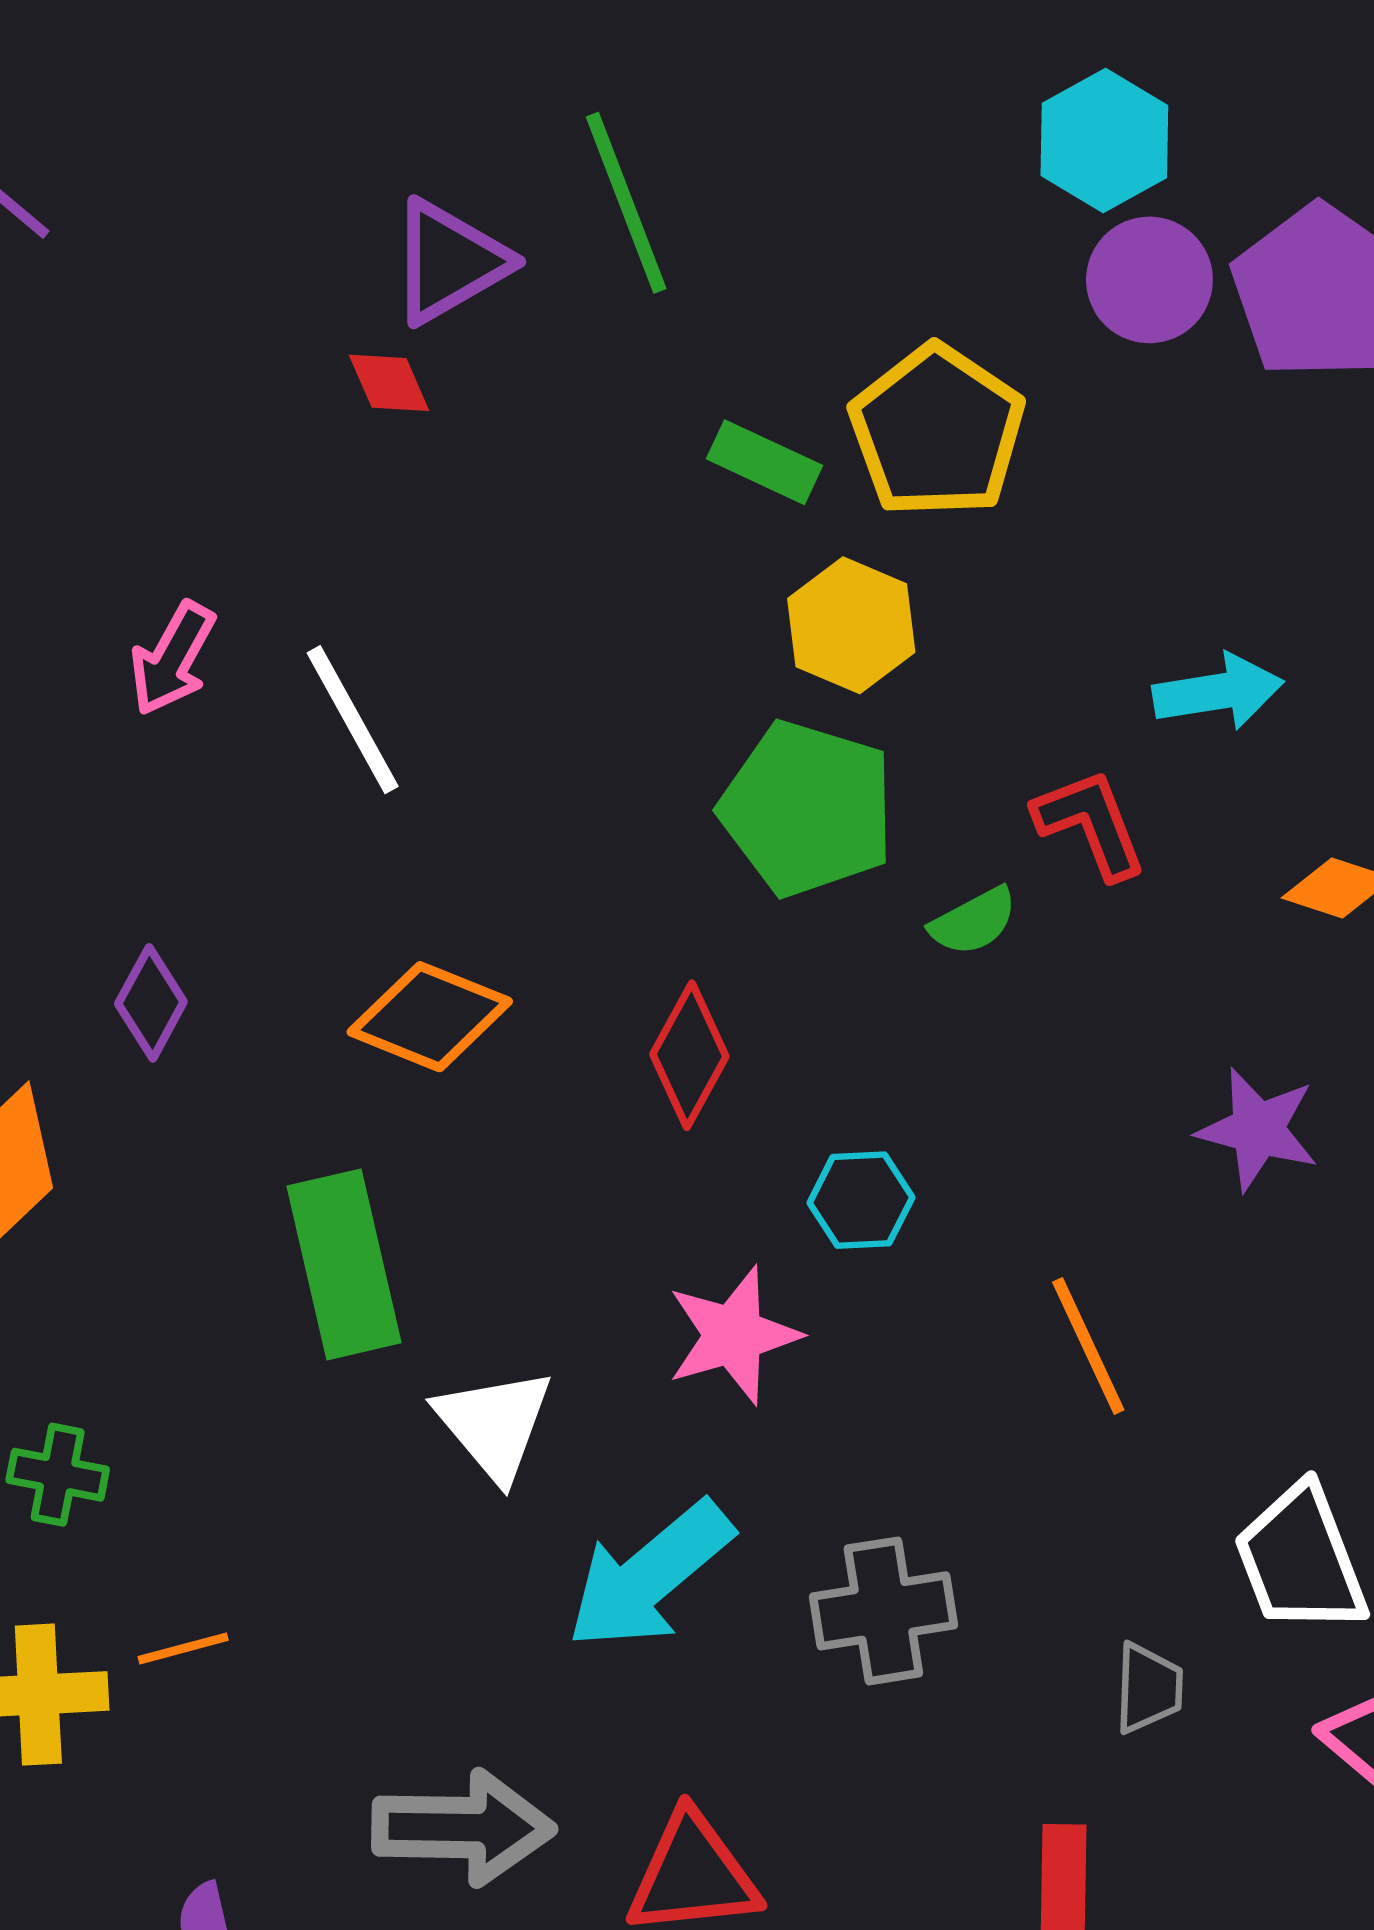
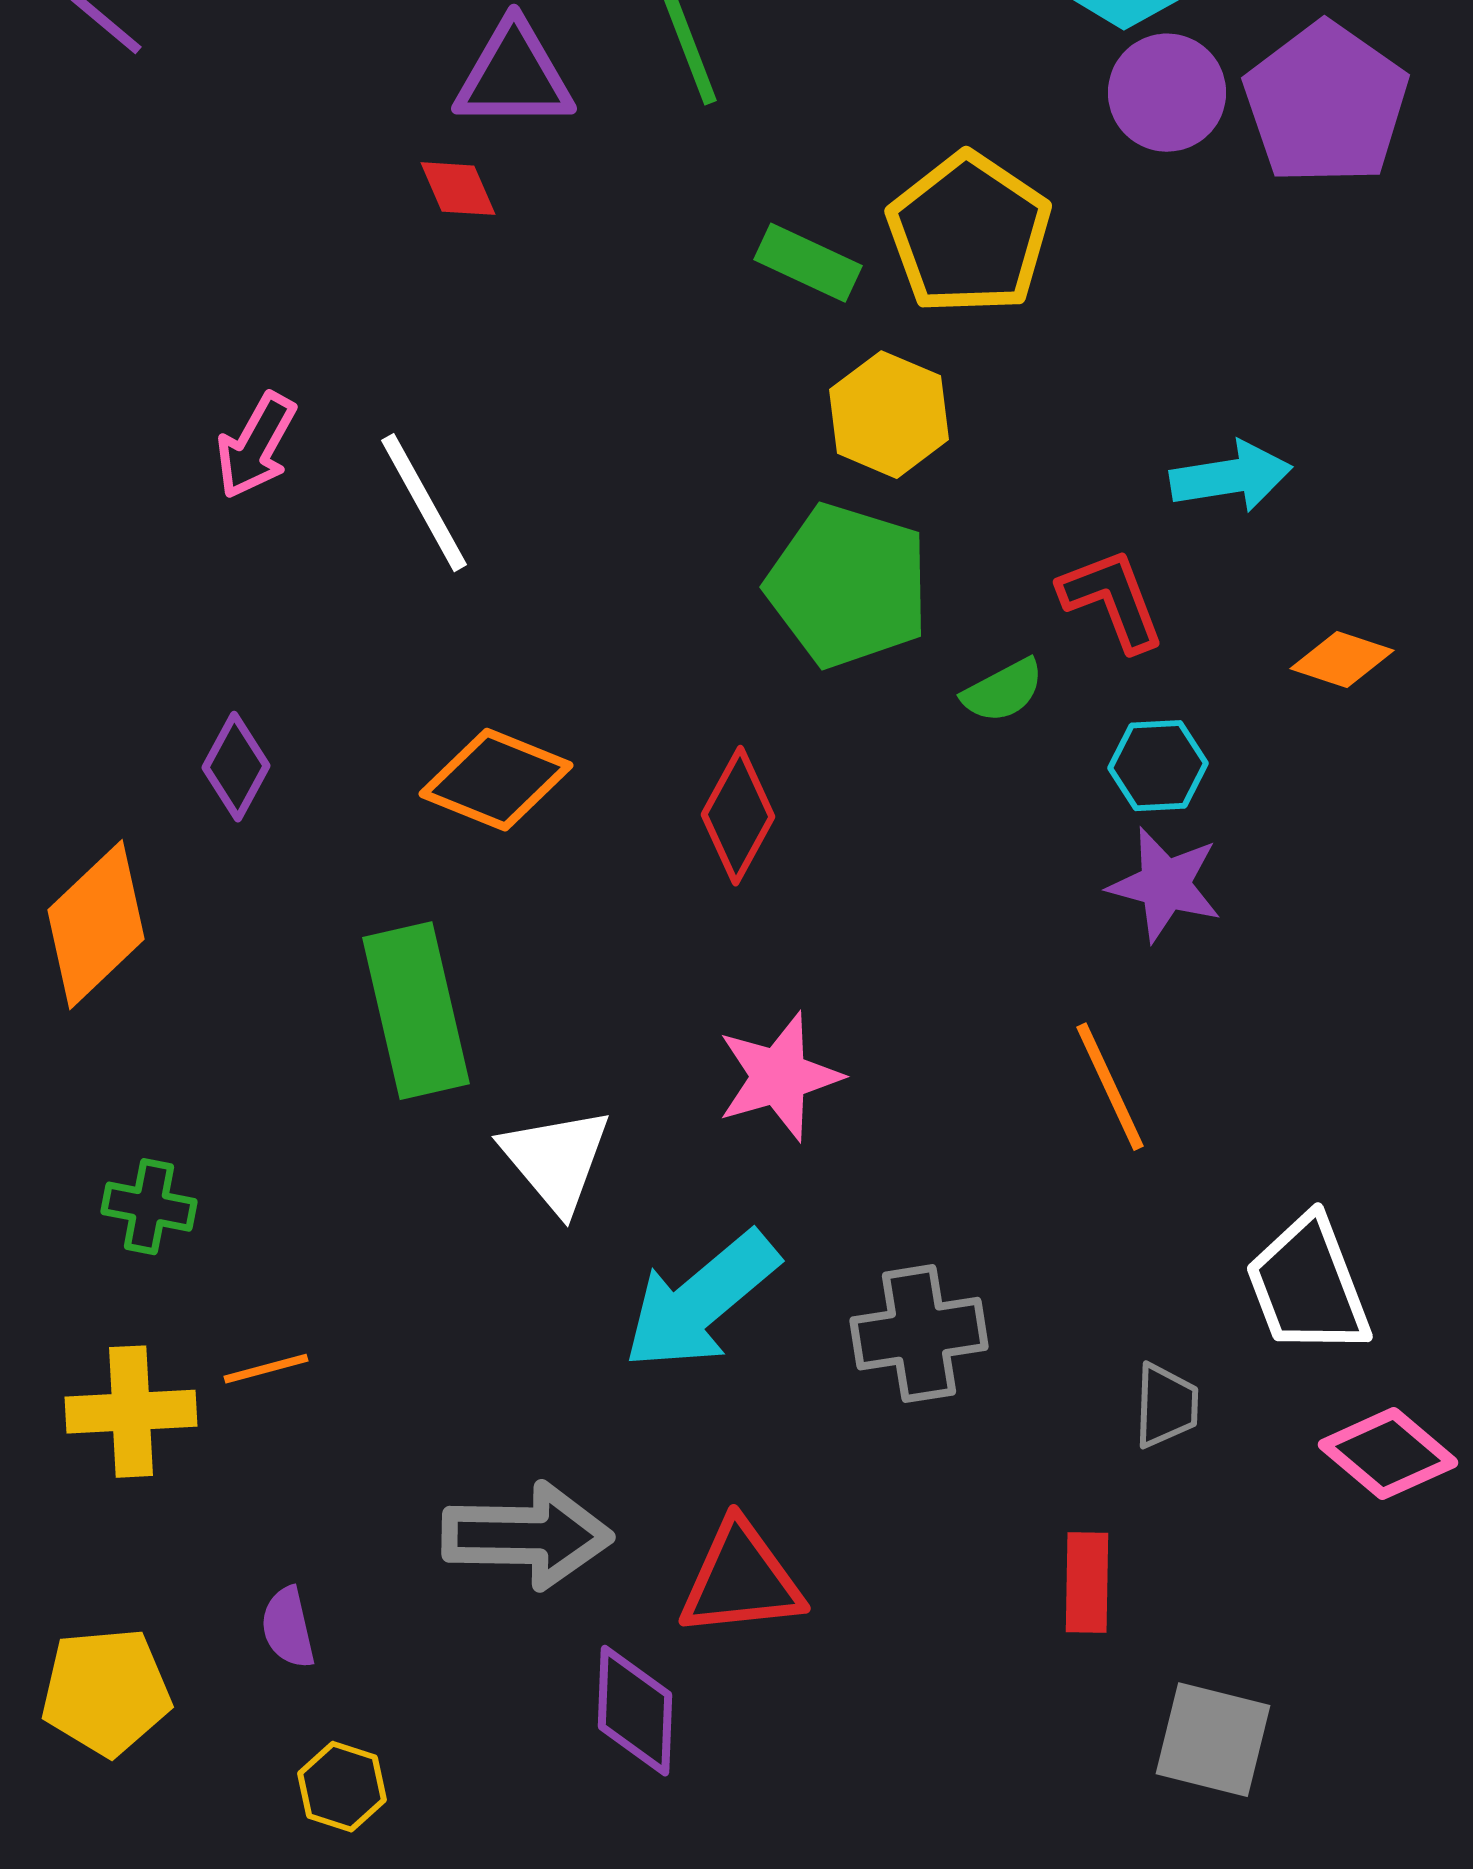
purple triangle: (449, 262) -> (514, 76), turned 30
purple star: (1258, 1129) -> (1165, 885), moved
cyan hexagon: (861, 1200) -> (1158, 766), moved

